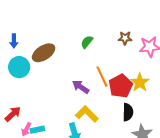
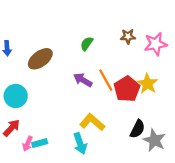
cyan circle: (19, 67) -> (16, 96), moved
purple arrow: (81, 87) -> (83, 80), moved
black semicircle: (128, 112) -> (137, 129), moved, turned 30

